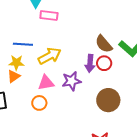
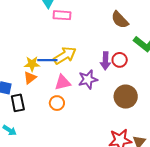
blue line: (23, 44) -> (47, 60), moved
brown semicircle: (104, 44) -> (120, 20), moved

